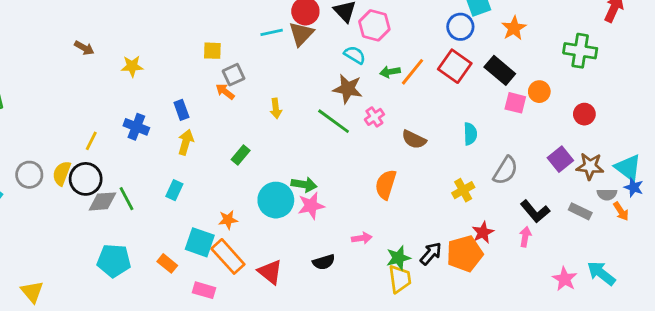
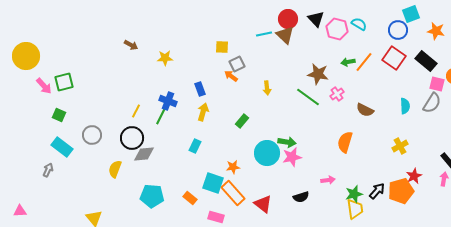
orange star: (514, 28) -> (436, 31), turned -30
brown triangle: (301, 34) -> (285, 35), turned -30
cyan semicircle: (355, 55) -> (359, 24), moved
gray semicircle: (505, 170) -> (432, 103), moved
yellow semicircle: (62, 173) -> (115, 169), moved
green line: (126, 199) -> (161, 116), moved, turned 54

